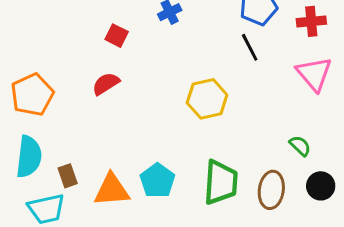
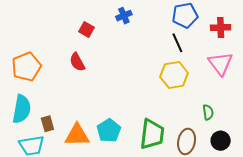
red semicircle: (106, 84) -> (77, 62), turned -90
yellow hexagon: (207, 99) -> (174, 75), moved
green semicircle: (300, 146) -> (208, 112), turned 35

